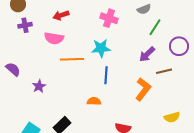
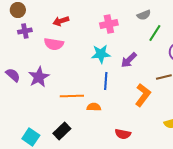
pink cross: (109, 18) -> (109, 24), turned -30
purple arrow: (147, 54) -> (129, 60), moved
orange line: (72, 59) -> (72, 96), moved
purple star: (39, 86) -> (39, 77), moved, size x1.5

